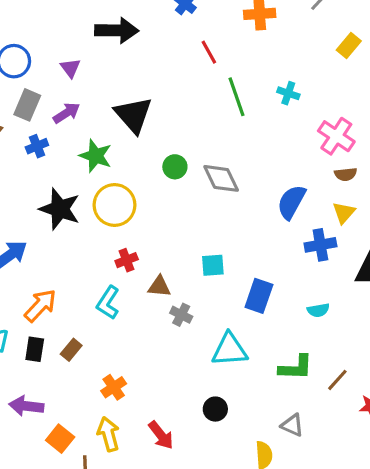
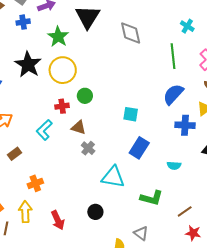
green line: (237, 97) -> (173, 56), moved
green circle: (175, 167) -> (85, 96), moved
gray diamond: (221, 178) -> (131, 33), moved
cyan square: (213, 265) -> (131, 114), moved
brown line: (337, 380) -> (185, 211), moved

